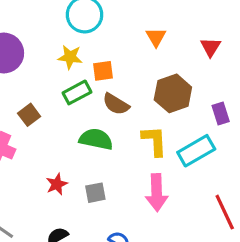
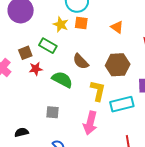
orange triangle: (156, 37) -> (117, 27), turned -40
orange square: (103, 71) -> (81, 23), moved
green rectangle: (77, 92) -> (48, 46), moved, turned 42
red star: (57, 184) -> (36, 69), moved

